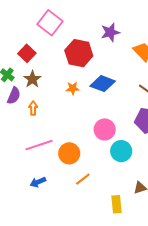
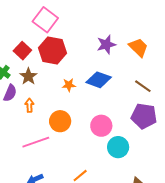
purple star: (110, 32) -> (106, 44), moved
red hexagon: (79, 53) -> (52, 50), moved
orange circle: (69, 153) -> (60, 121), moved

